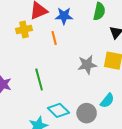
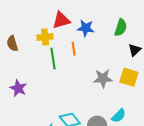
green line: (39, 80) -> (53, 59), moved

